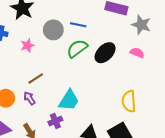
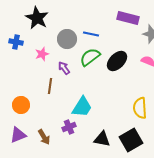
brown line: (36, 79) -> (50, 86), turned -49
purple arrow: (30, 98) -> (64, 68), moved

